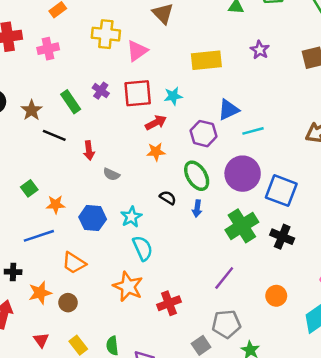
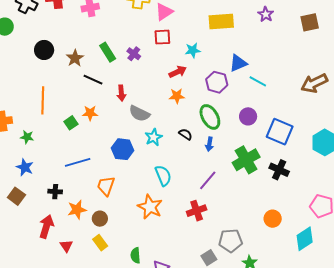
purple cross: (101, 91) -> (134, 54), moved
red square: (138, 93) -> (162, 37), moved, size x0.7
cyan line: (253, 131) -> (258, 81), turned 42
gray semicircle: (111, 174) -> (139, 113), size x1.5
purple circle: (243, 174) -> (248, 116), size x0.6
orange star: (56, 205) -> (90, 113), moved
cyan star: (131, 217) -> (154, 137), moved
orange trapezoid: (74, 263) -> (106, 186), turned 75
purple line: (224, 278) -> (208, 180), moved
red cross: (169, 303) -> (197, 211), moved
red triangle: (41, 340) -> (66, 246), moved
yellow rectangle: (78, 345) -> (100, 243), moved

